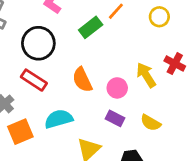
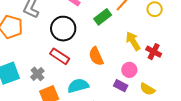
red cross: (175, 64) -> (154, 52), moved
yellow arrow: (146, 75) -> (133, 41), moved
pink circle: (117, 88) -> (129, 70), moved

